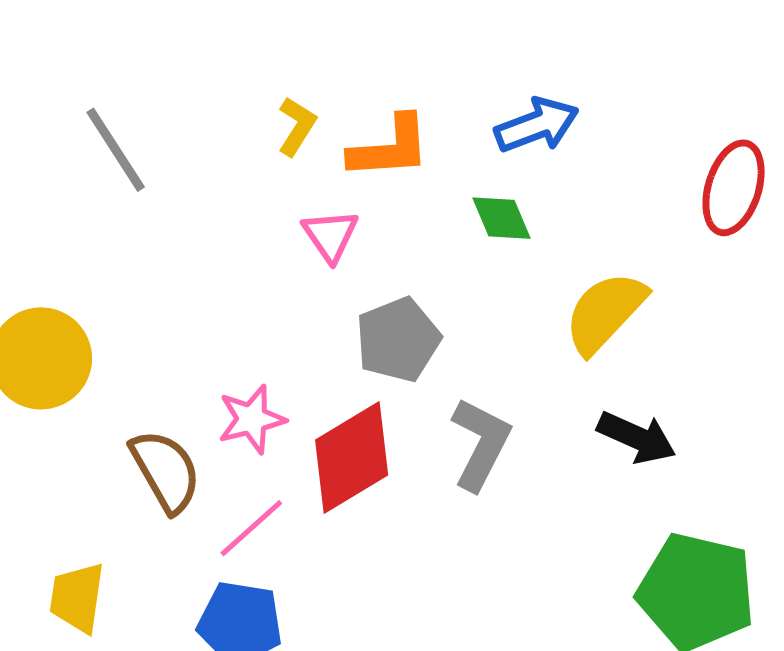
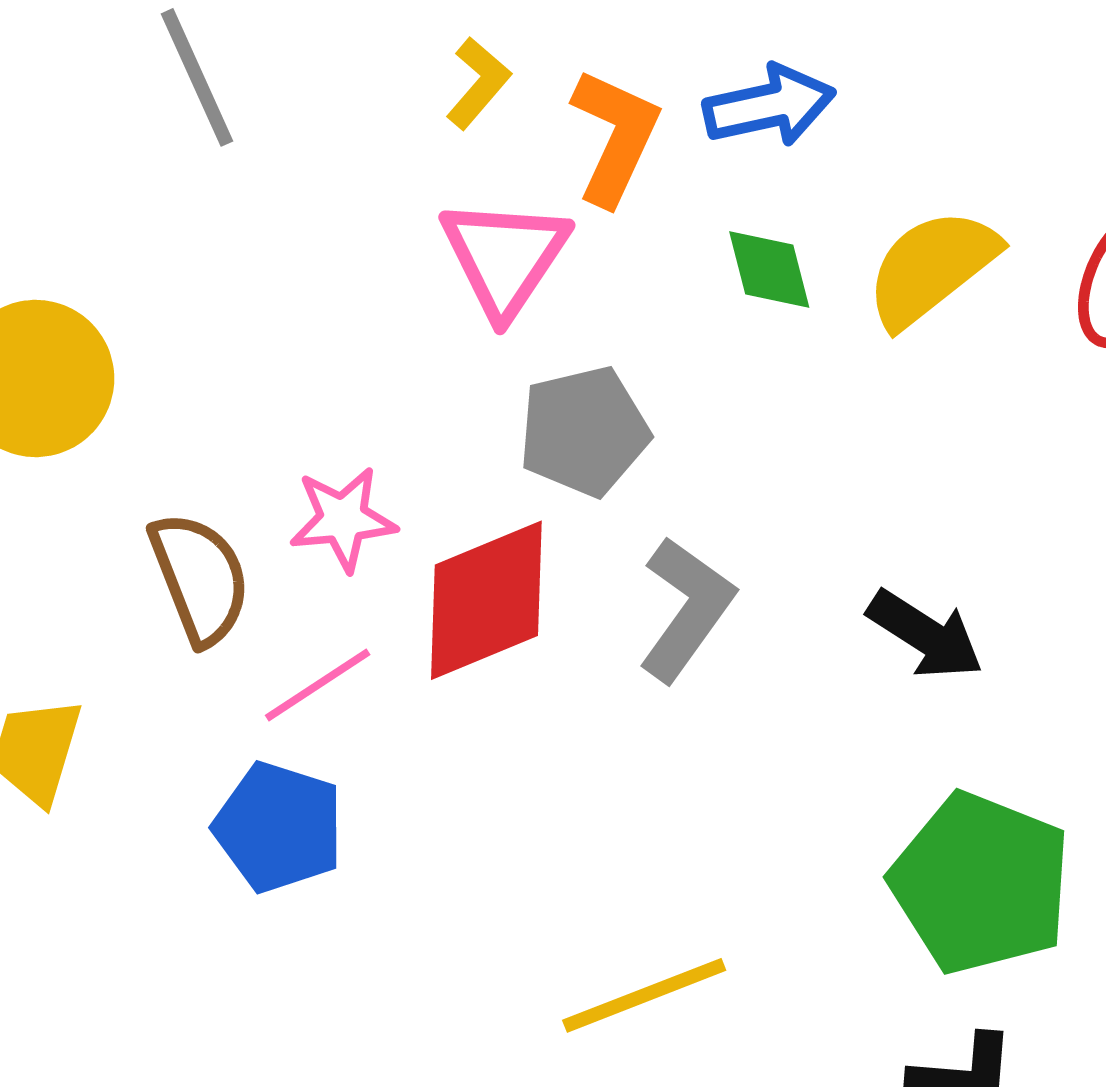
blue arrow: (537, 125) -> (769, 106), moved
orange L-shape: (390, 148) -> (615, 137), turned -70
pink triangle: (330, 235) -> (505, 257), size x1.5
yellow semicircle: (605, 312) -> (932, 268), moved

